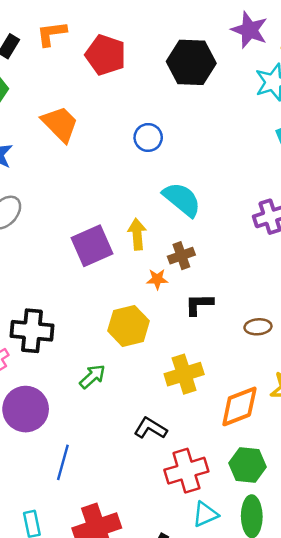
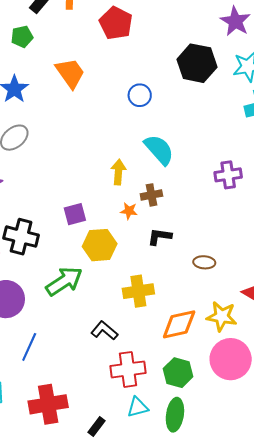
black hexagon: (191, 62) -> (197, 63), moved
purple square: (92, 246) -> (75, 214), moved, size x0.7
green arrow: (92, 376) -> (64, 281), size x1.6

